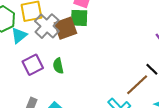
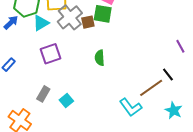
brown square: (65, 28) -> (88, 22), size x0.6
green semicircle: (58, 66) -> (100, 58), moved

